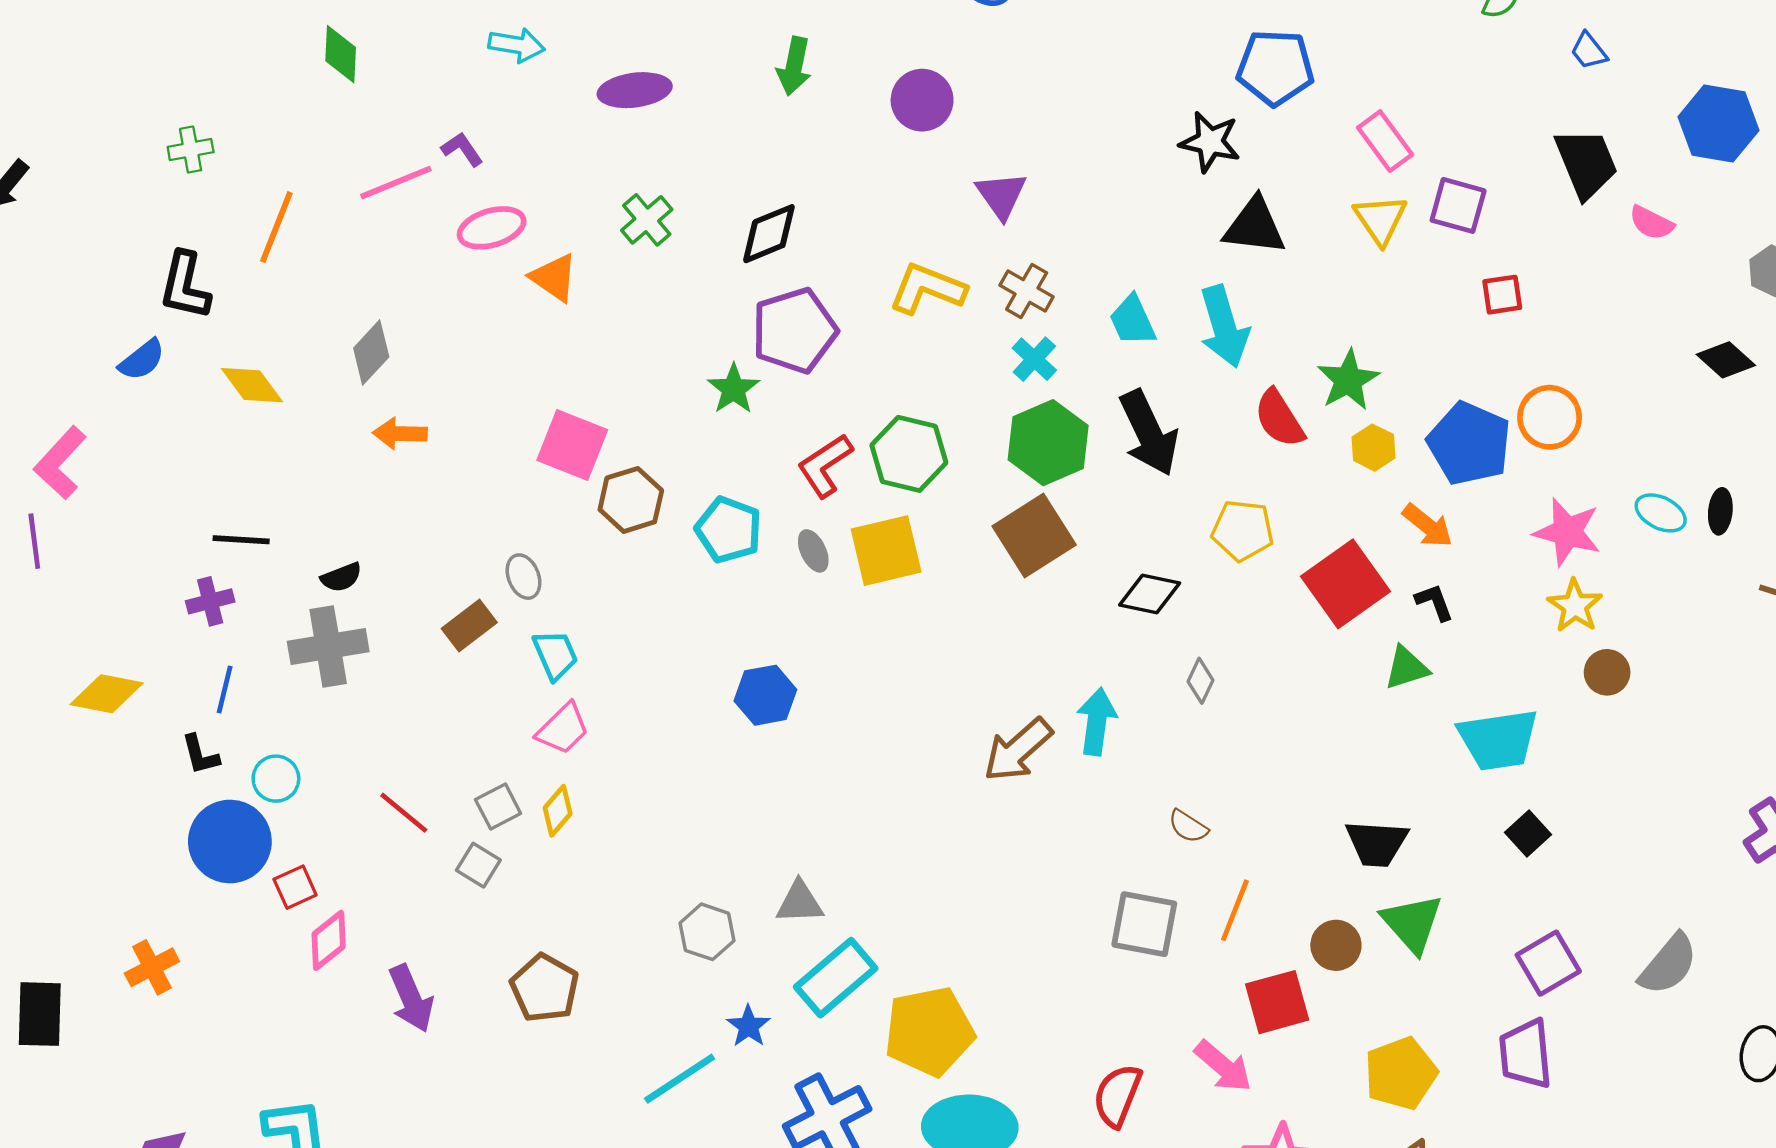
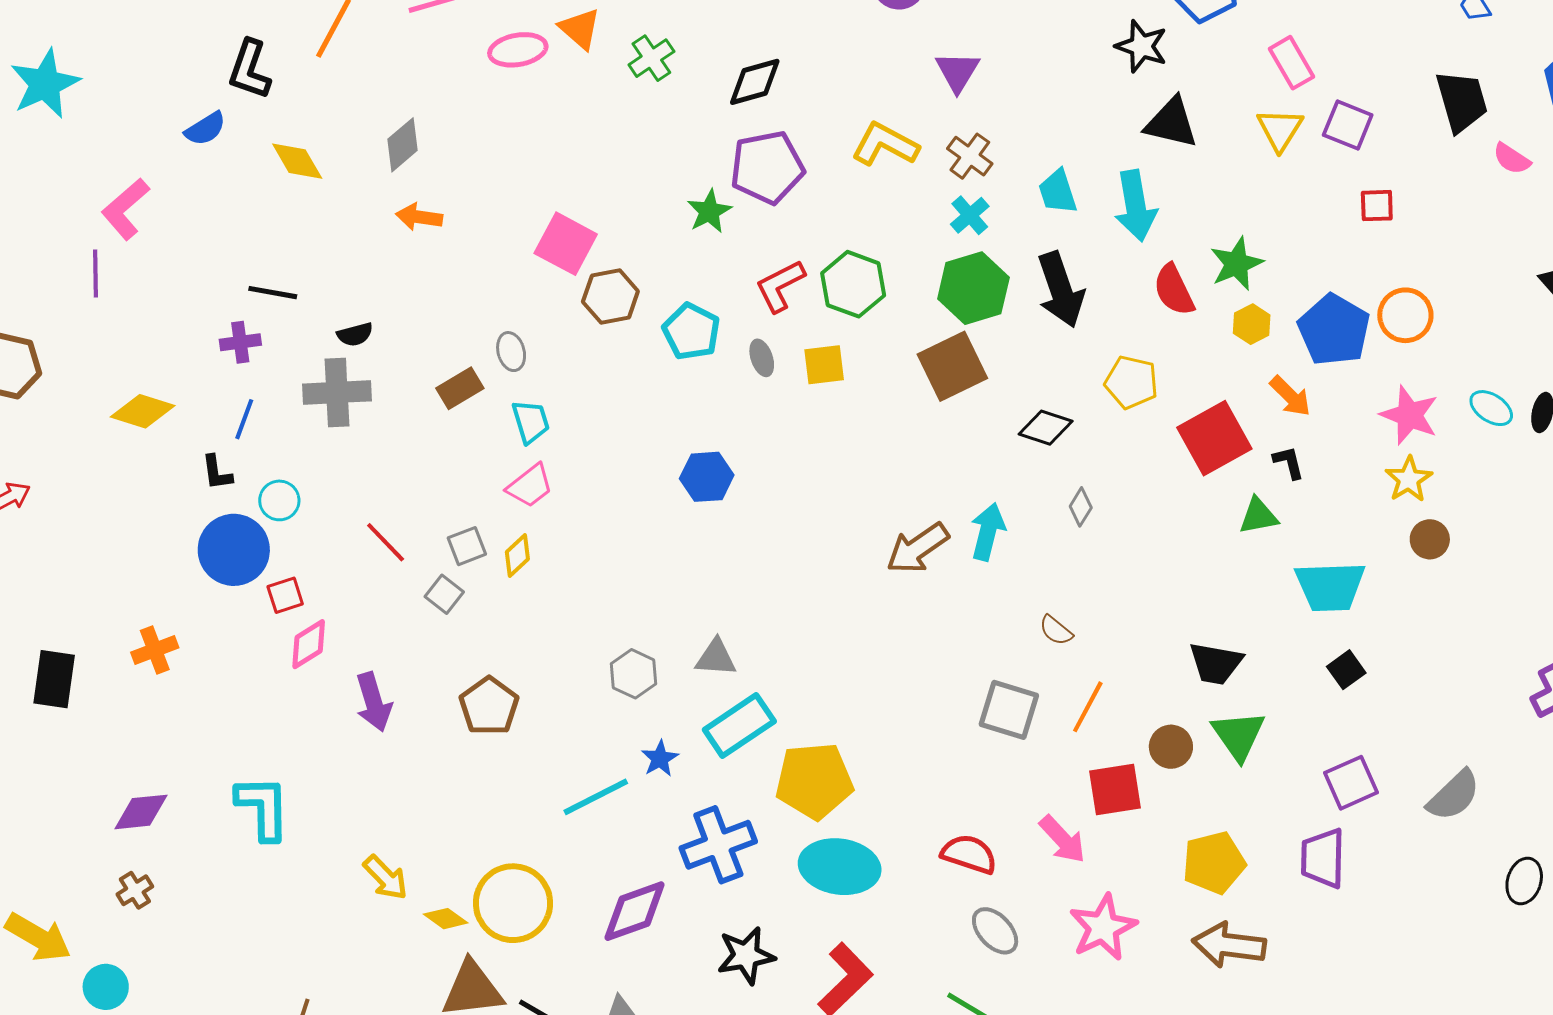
orange triangle: (554, 278) -> (580, 29), moved
yellow square: (886, 551) -> (824, 365), size x0.7
red semicircle: (1117, 1096) -> (969, 854), turned 80

